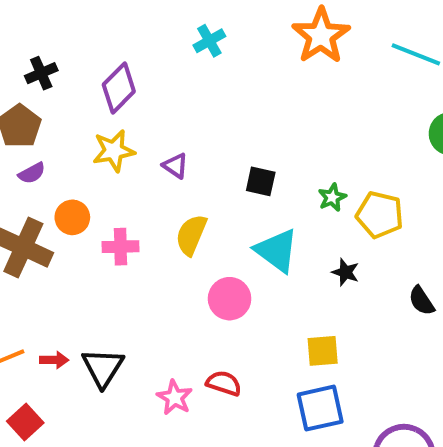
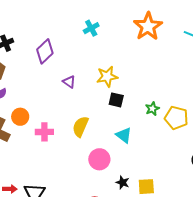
yellow star: (114, 151) -> (107, 77), moved
purple triangle: (175, 166) -> (69, 82), moved
cyan triangle: (277, 251) -> (124, 135), size x0.7
black star: (345, 272) -> (123, 182), moved

